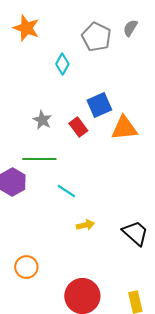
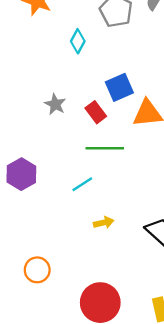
green line: (39, 159) -> (105, 148), moved
cyan line: (66, 191) -> (82, 184), turned -66

